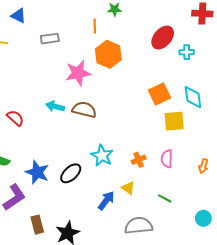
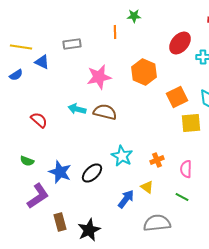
blue triangle: (18, 16) -> (42, 62), moved
orange hexagon: (108, 54) -> (144, 72), moved
pink semicircle: (167, 159) -> (186, 169), moved

